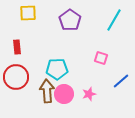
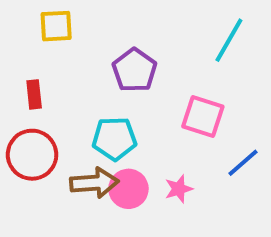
purple pentagon: (70, 20) -> (134, 70), moved
pink square: (101, 58) -> (203, 116), size x1.5
brown arrow: (47, 91) -> (94, 183), turned 90

